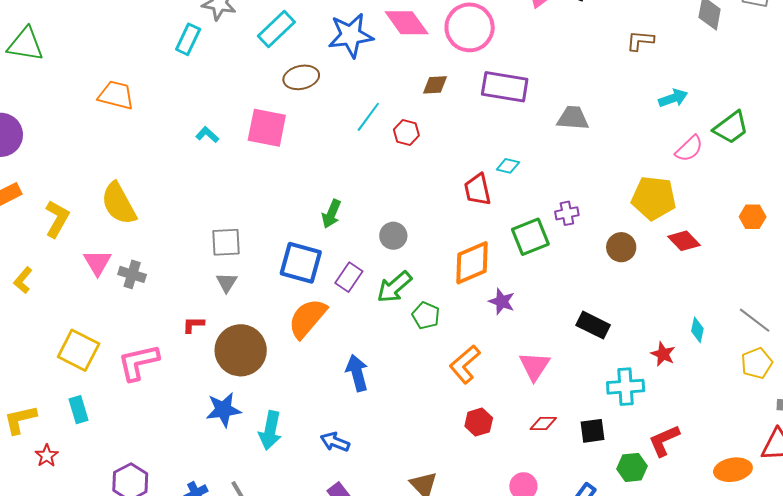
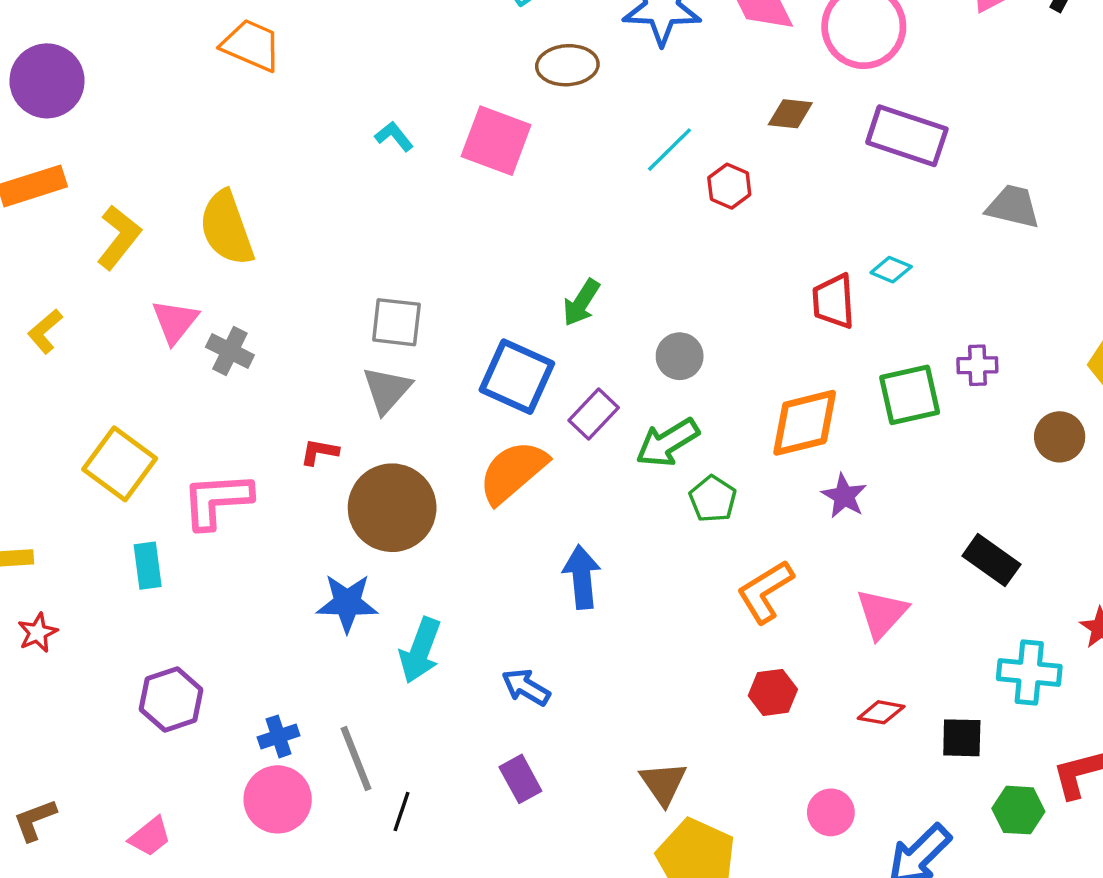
gray triangle: (227, 282) -> (387, 390), size x1.4
cyan rectangle: (78, 410) -> (148, 566), moved

